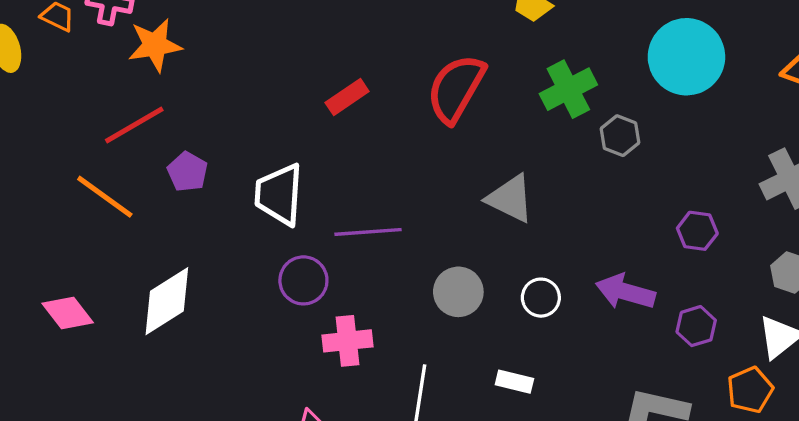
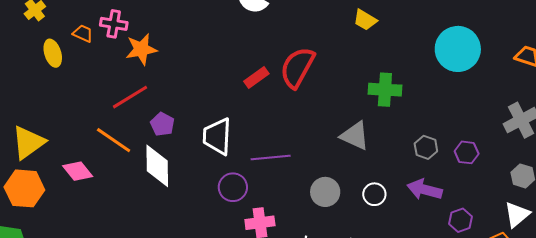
red semicircle: (456, 89) -> (297, 67), moved
green cross: (568, 89) -> (385, 90), moved, turned 32
gray hexagon: (620, 136) -> (426, 147), moved
white diamond: (167, 301) -> (157, 166), moved, turned -57
pink diamond: (68, 313) -> (78, 171), moved
purple hexagon: (696, 326) -> (460, 220), moved

